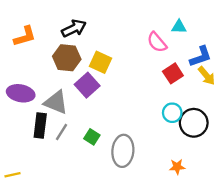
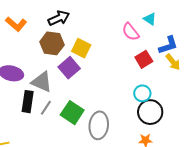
cyan triangle: (179, 27) -> (150, 19), turned 32
orange L-shape: (25, 36) -> (16, 24), turned 55
black circle: (194, 123) -> (150, 112), moved
green square: (92, 137) -> (72, 113), size x1.6

